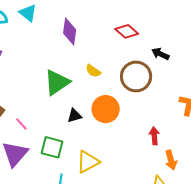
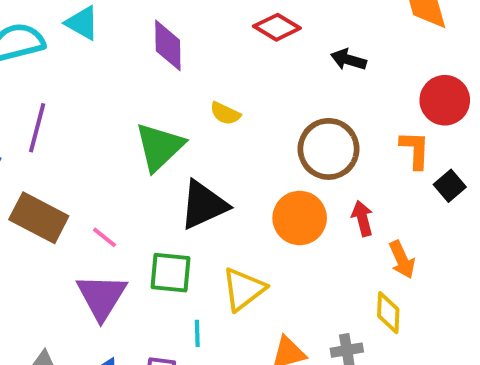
brown circle: (136, 76) -> (329, 149), moved
orange circle: (106, 109) -> (300, 218), moved
black triangle: (74, 116) -> (204, 205), size x1.8

